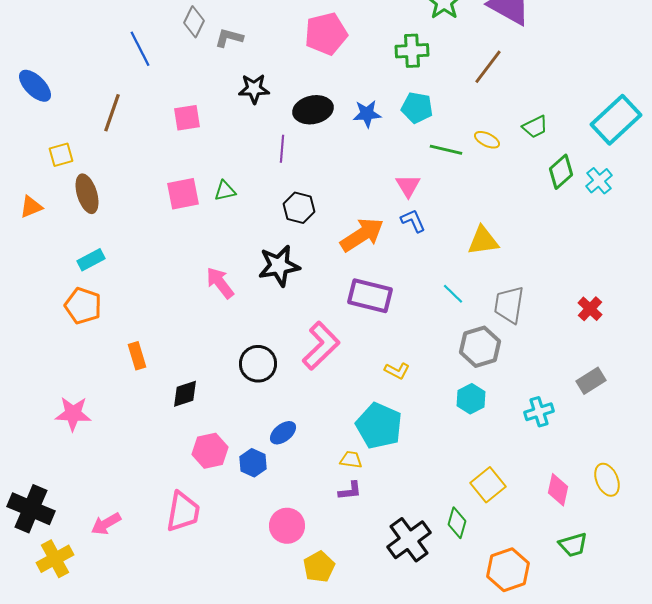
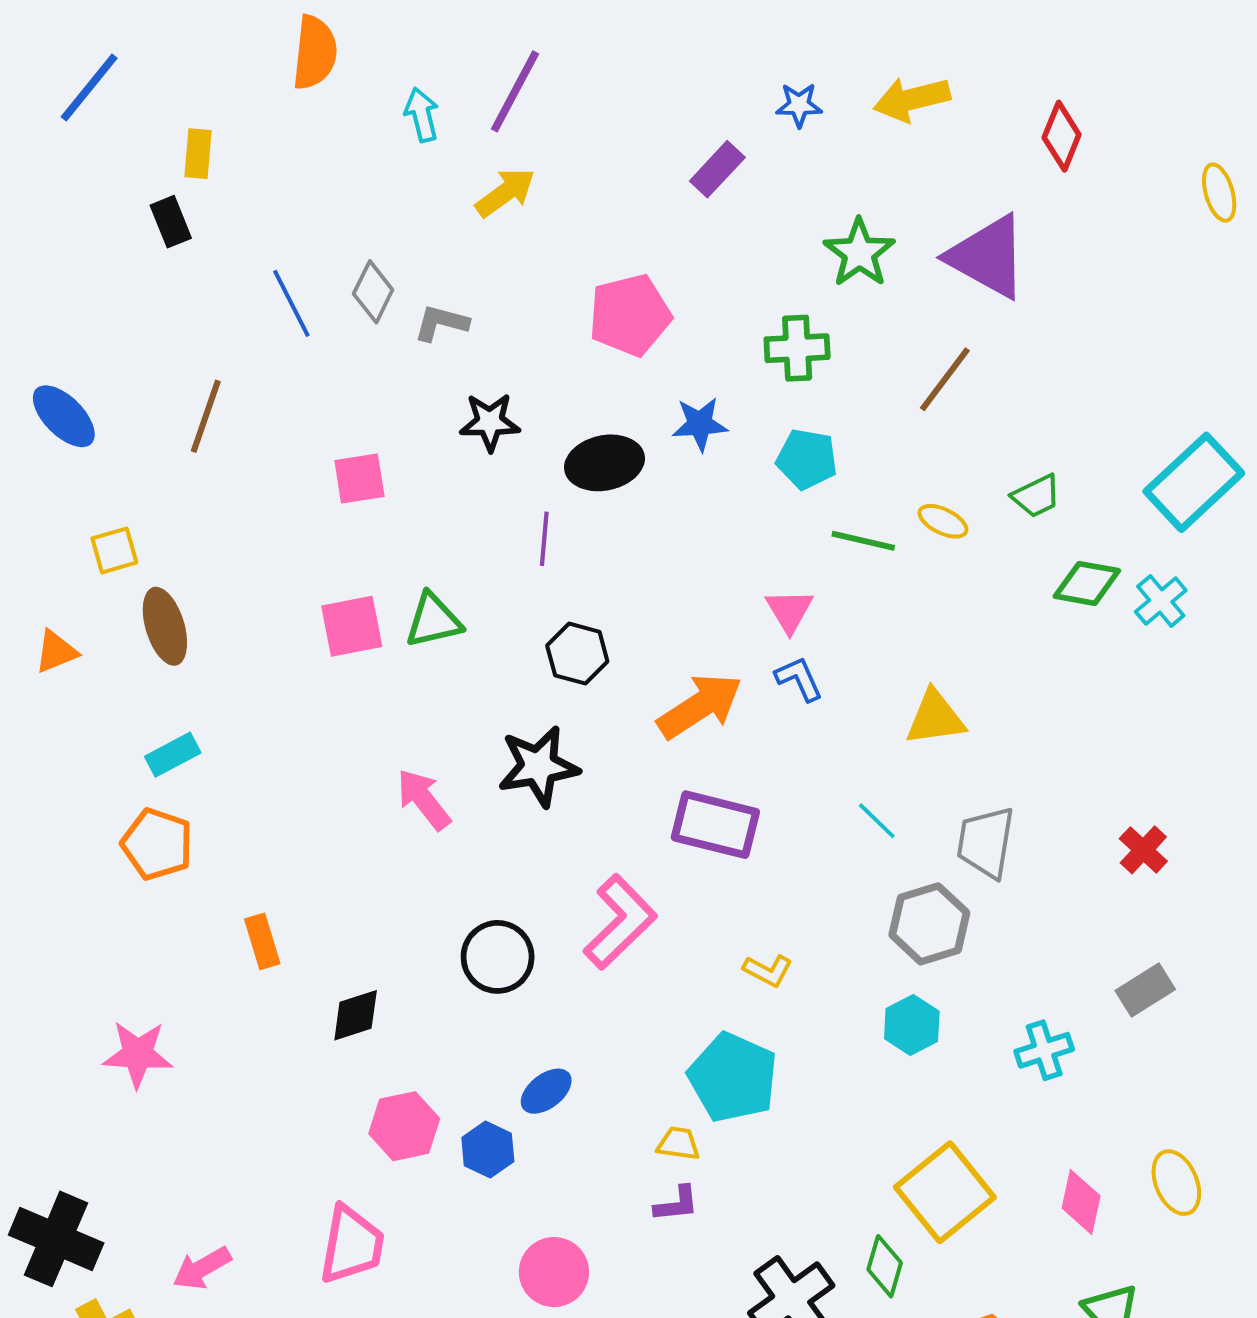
blue line: (140, 49) -> (291, 303), moved
brown line: (112, 113) -> (206, 416), moved
blue star: (367, 114) -> (700, 424), moved
green diamond: (561, 172) -> (1087, 583), turned 52
green triangle: (225, 191) -> (433, 620), size x1.4
yellow square: (488, 485) -> (945, 1192), size x1.4

